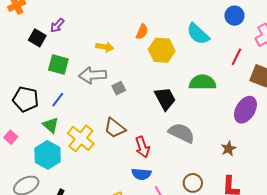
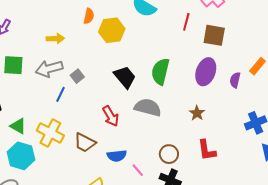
green semicircle: (202, 82) -> (160, 71), moved, turned -64
blue line: (58, 100) -> (60, 94), moved
brown trapezoid: (115, 128) -> (85, 143), moved
red arrow: (142, 147) -> (111, 116), moved

